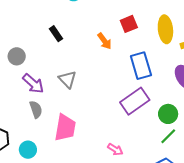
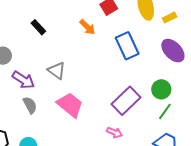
purple rectangle: (135, 101) -> (126, 101), moved
pink trapezoid: (65, 128) -> (70, 105), moved, turned -52

